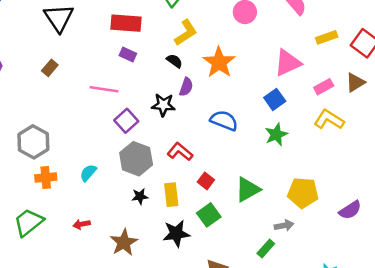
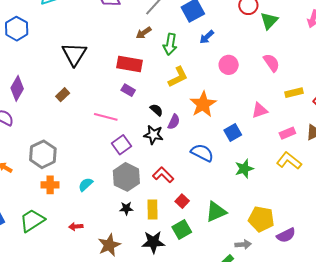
black semicircle: (174, 61) -> (156, 110), moved
pink triangle: (288, 63) -> (260, 110), size x0.7
blue square: (275, 99) -> (233, 132), moved
purple semicircle: (350, 210) -> (286, 235), moved

